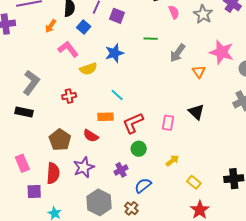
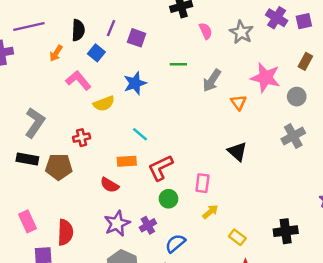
pink rectangle: (168, 123) -> (202, 183), moved
brown pentagon: (60, 140) -> (59, 167), moved, turned -30
purple star: (84, 167) -> (117, 223), moved

